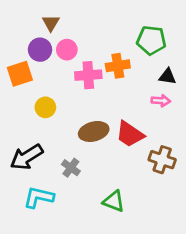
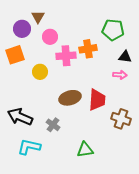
purple circle: (40, 50) -> (22, 29), moved
yellow circle: (45, 107) -> (40, 72), moved
red trapezoid: (130, 134) -> (97, 100), turned -120
black arrow: (27, 157) -> (20, 117), turned 55
green triangle: (114, 201) -> (85, 150), turned -30

